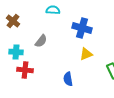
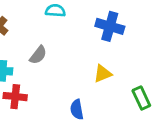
blue cross: (82, 28) -> (110, 26), moved

